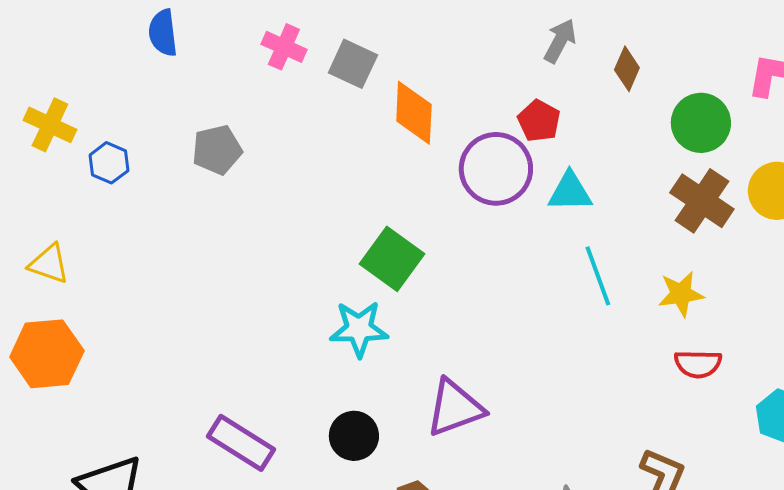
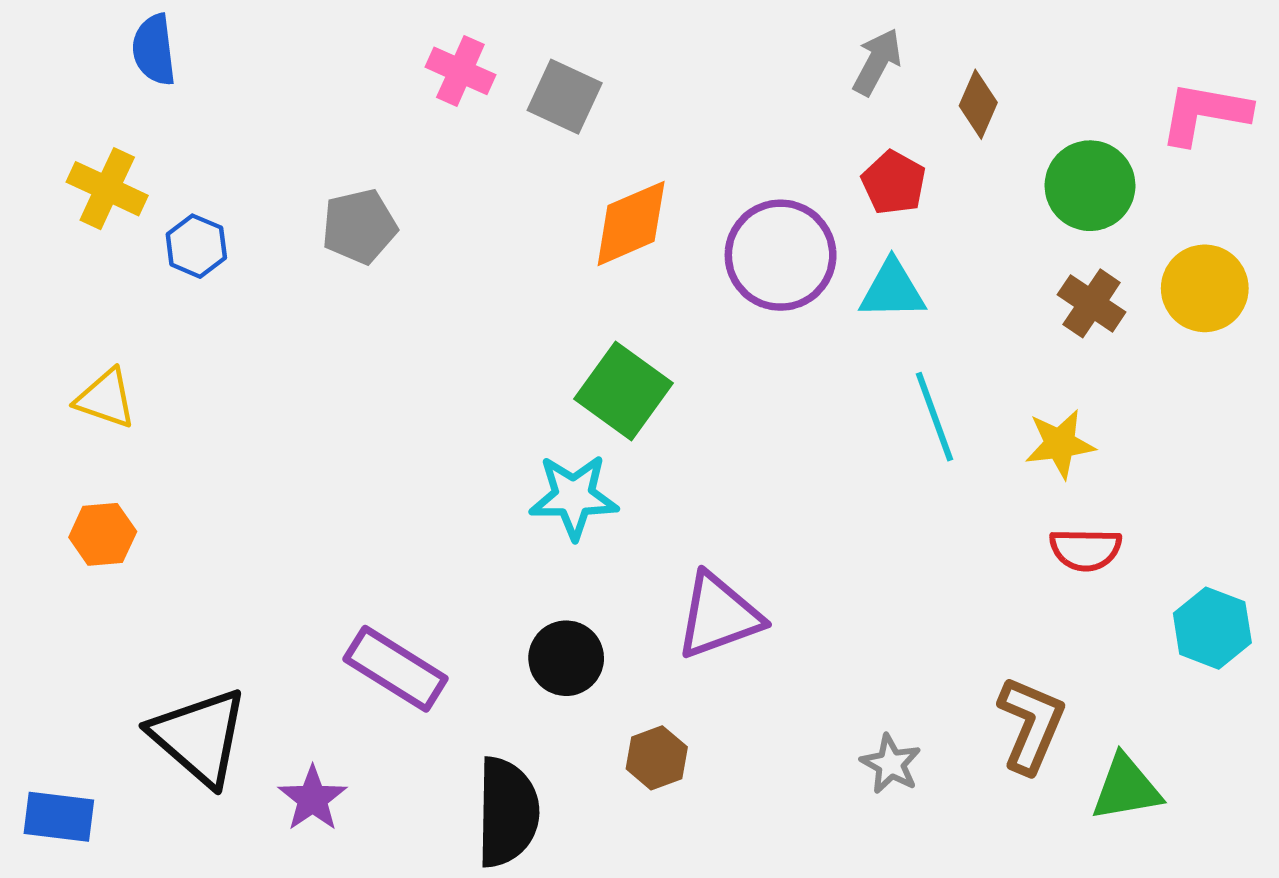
blue semicircle: (163, 33) -> (154, 50), moved
orange diamond: (414, 113) -> (631, 223), moved, turned 64
red pentagon: (539, 121) -> (894, 183), moved
brown cross: (702, 201) -> (1092, 303), size x0.7
orange hexagon: (47, 354) -> (103, 534), size x0.6

